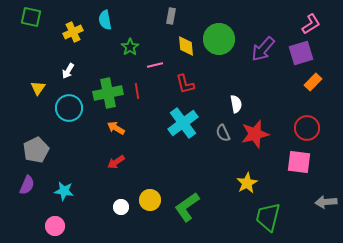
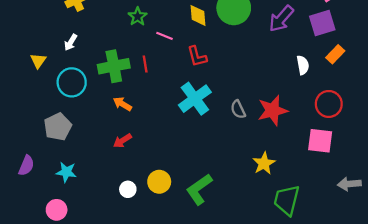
pink line: (155, 65) -> (165, 36), turned 35
white semicircle: (236, 104) -> (303, 65), moved
gray pentagon: (36, 150) -> (58, 127), moved

